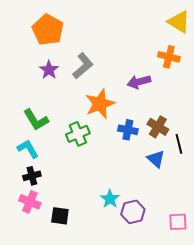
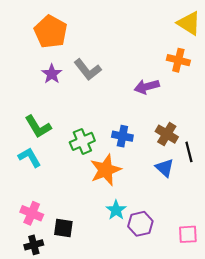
gray L-shape: (83, 66) -> (88, 70), turned 92
orange star: (100, 104) -> (106, 170), moved
blue cross: (128, 130) -> (122, 136), moved
black cross: (32, 176) -> (34, 245), moved

